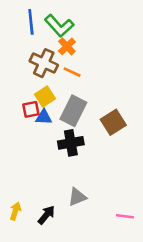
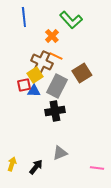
green L-shape: (59, 26) -> (71, 20), moved
brown cross: (44, 63) -> (42, 62), moved
brown square: (113, 122) -> (82, 73), moved

